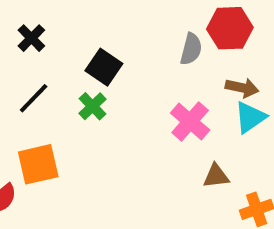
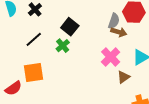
brown arrow: (242, 88) -> (119, 32), moved
brown triangle: (216, 176) -> (123, 77), moved, turned -32

